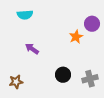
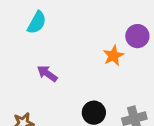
cyan semicircle: (25, 15) -> (37, 23), turned -56

